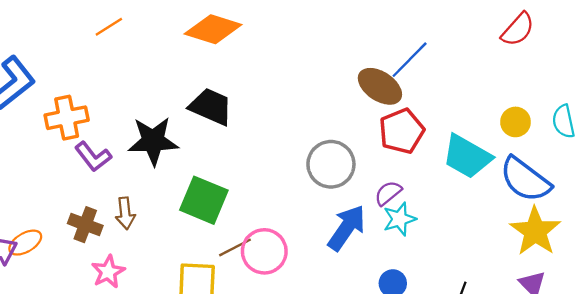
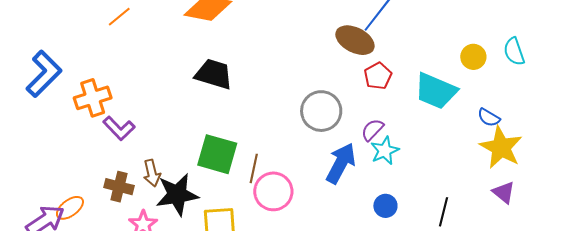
red pentagon: (402, 131) -> (378, 76), size x0.7
black star: (153, 141) -> (177, 195), moved
blue semicircle: (525, 180) -> (489, 118), moved, size x0.5
brown line: (235, 247) -> (254, 168), moved, turned -44

